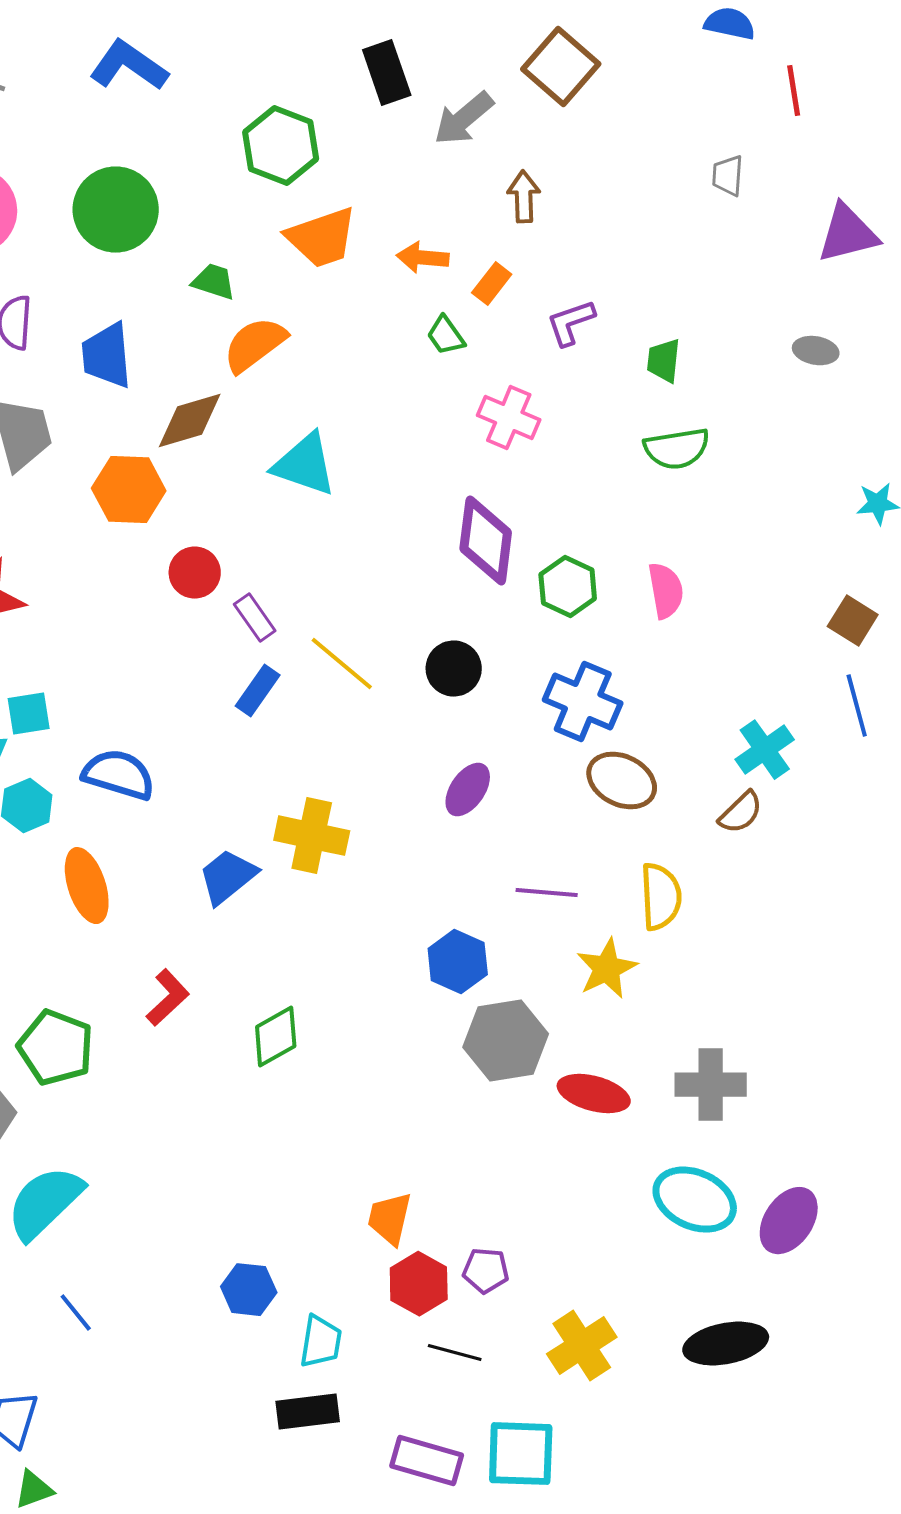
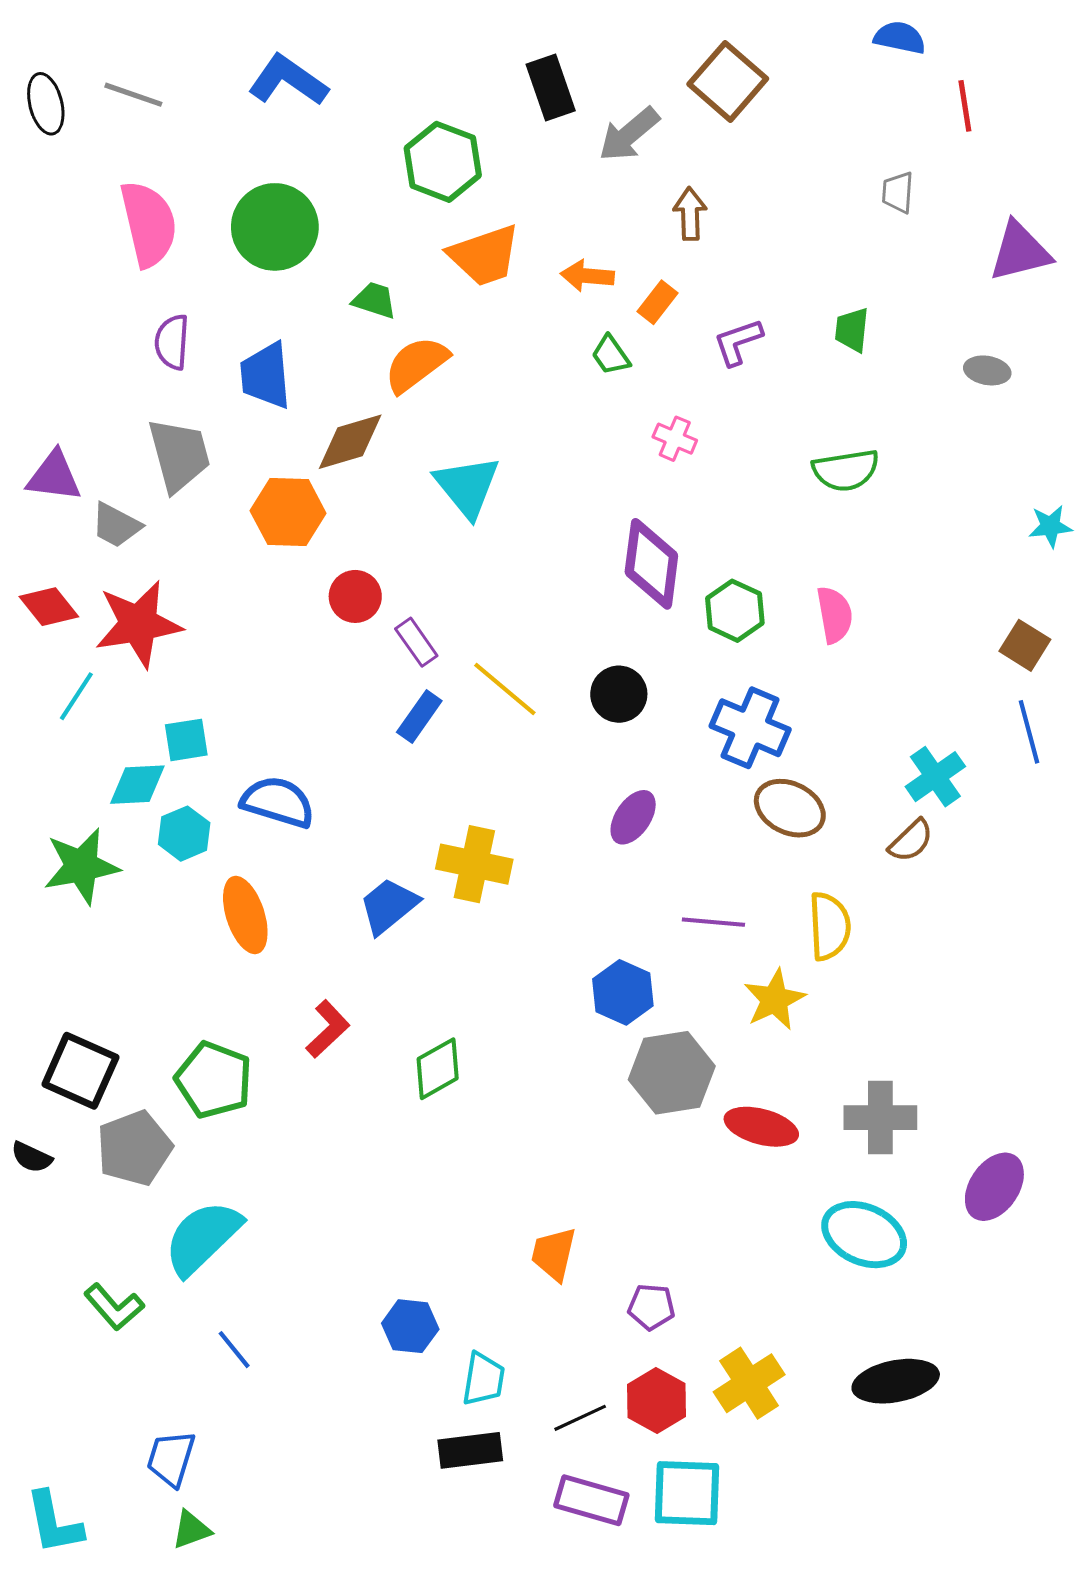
green trapezoid: (664, 361) -> (852, 330), moved
pink cross: (509, 418) -> (675, 439), size x0.7
cyan triangle: (305, 465) -> (467, 487), turned 32
purple ellipse: (789, 1221) -> (994, 1187), moved
red hexagon: (419, 1284) -> (656, 1400), moved
black line: (455, 1353) -> (580, 1418), moved, turned -40

